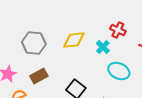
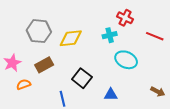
yellow diamond: (74, 40) -> (71, 38), moved
cyan cross: (103, 47) -> (110, 35), turned 32

